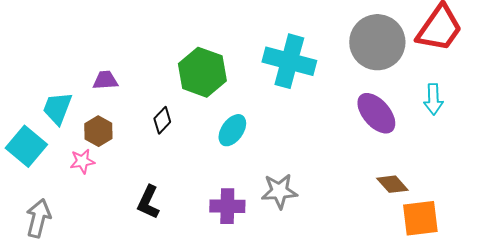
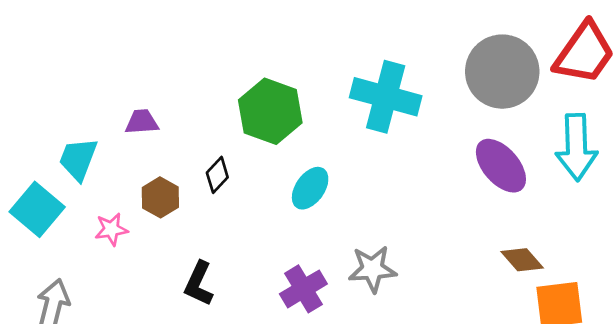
cyan arrow: (433, 99) -> (576, 147), size x1.6
brown hexagon: (98, 131) -> (160, 197), moved
purple cross: (227, 206) -> (303, 289), turned -32

